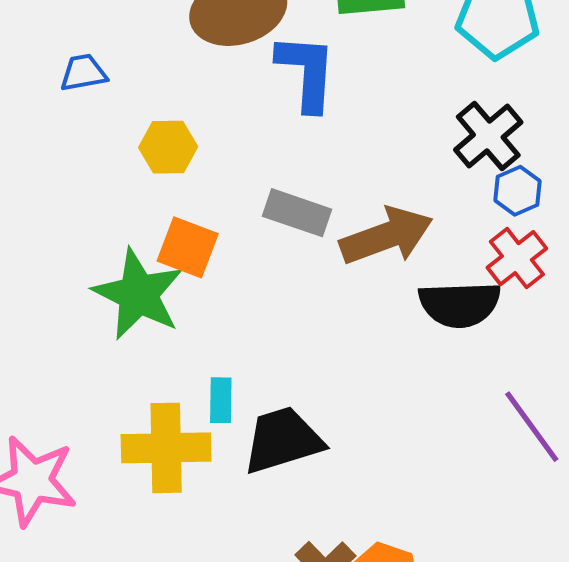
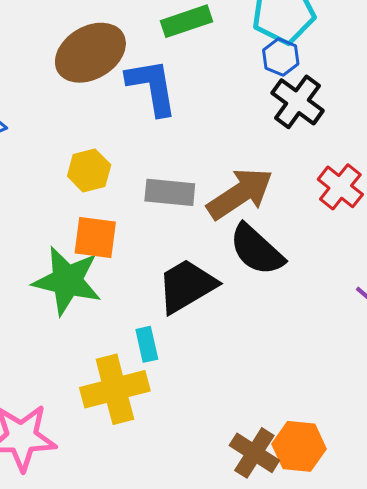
yellow hexagon: (168, 147) -> (89, 171), moved
blue hexagon: (518, 191) -> (281, 57), moved
black semicircle: (460, 304) -> (257, 250), moved, turned 58
black trapezoid: (283, 440) -> (187, 286), moved

